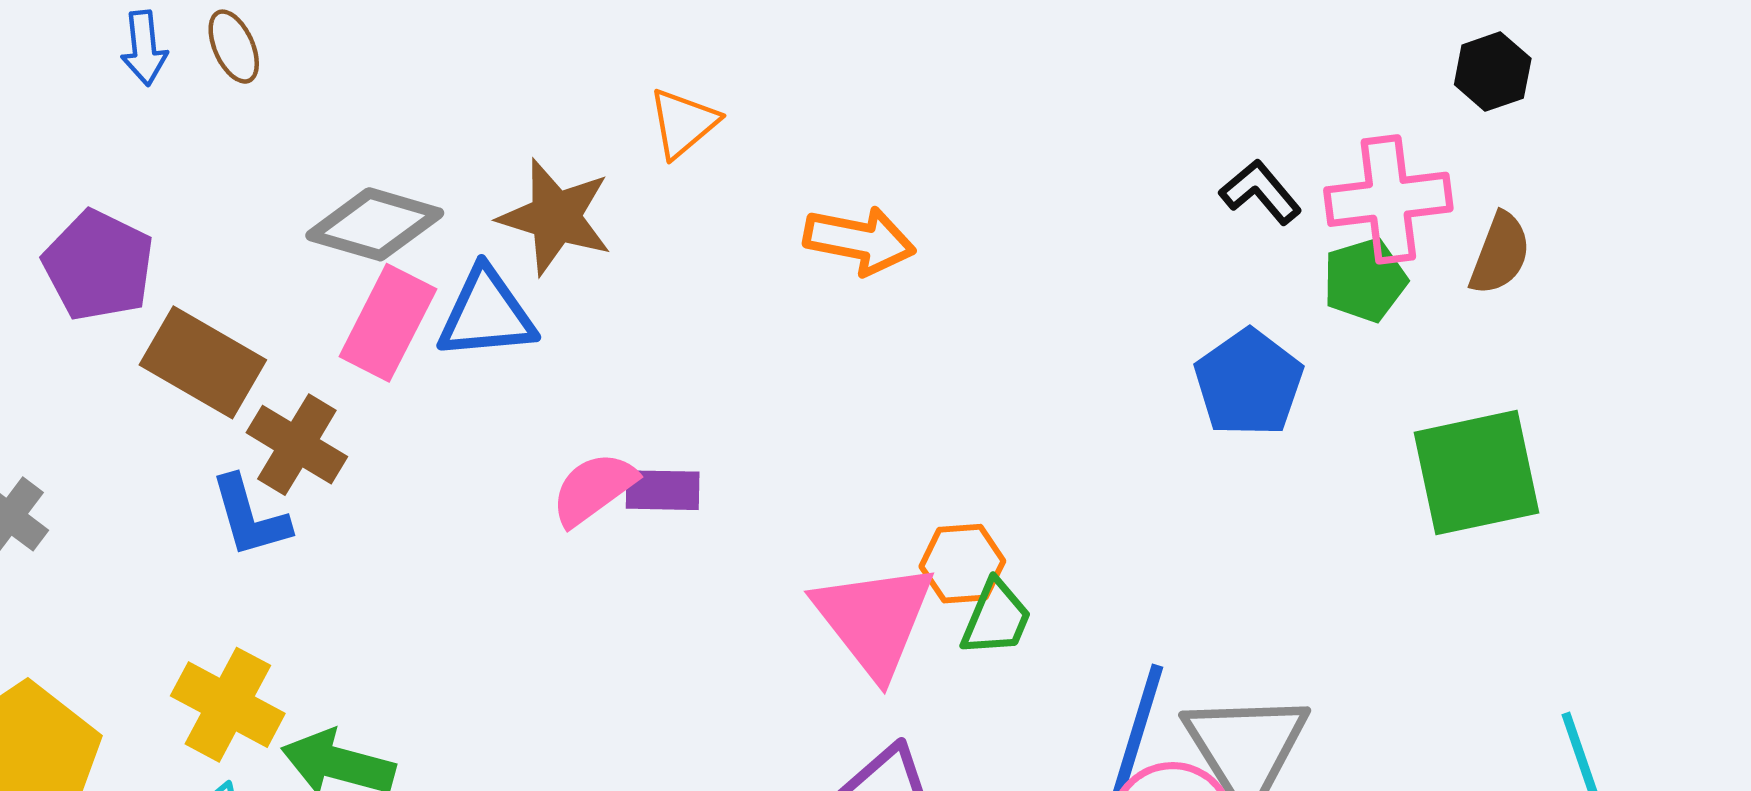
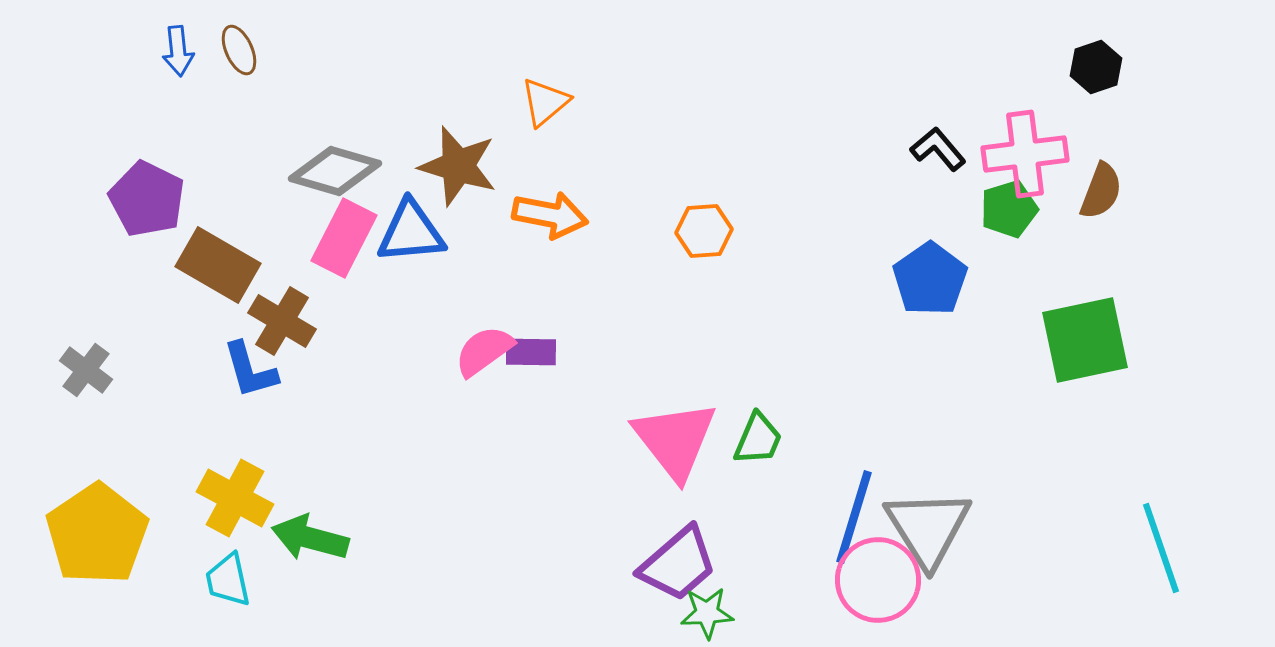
orange arrow: (860, 240) -> (550, 215), moved
orange hexagon: (962, 564) -> (704, 231), moved

